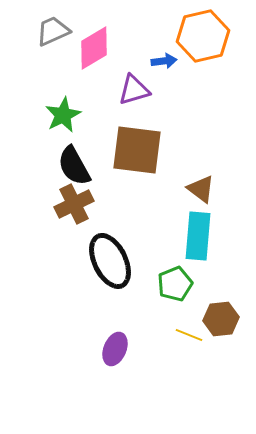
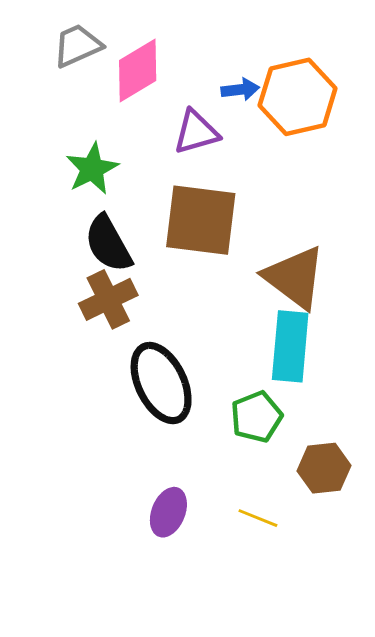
orange hexagon: (203, 36) -> (298, 97), moved
brown triangle: (201, 189) -> (295, 277), size x1.6
yellow line: (189, 335) -> (258, 518), moved

